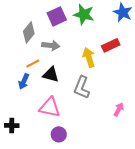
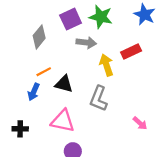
gray arrow: (51, 45) -> (86, 43), moved
pink arrow: (119, 109) -> (140, 123), turned 104
black cross: (12, 125) -> (20, 129), moved

